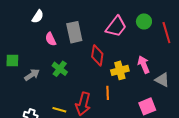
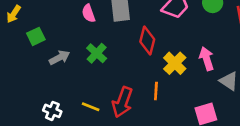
green square: (12, 61) -> (36, 36), turned -32
yellow cross: (120, 70) -> (175, 63), turned -36

